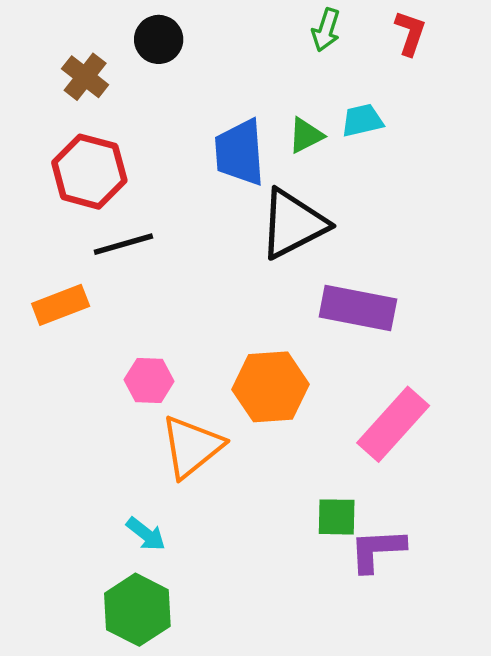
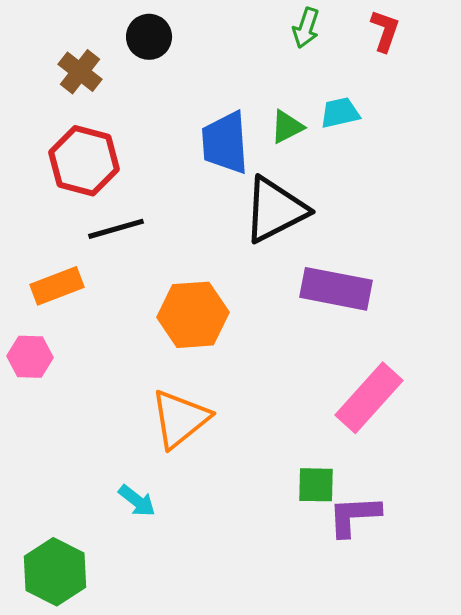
pink hexagon: (149, 381) -> (30, 357), moved
orange hexagon: (271, 387) -> (193, 315), moved
green hexagon: (137, 610) -> (55, 572), moved

